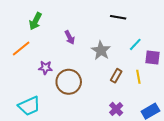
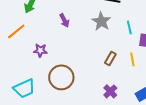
cyan line: (135, 44) -> (129, 27), turned -56
gray star: (101, 50) -> (101, 21), moved
brown circle: (69, 82) -> (61, 77), moved

